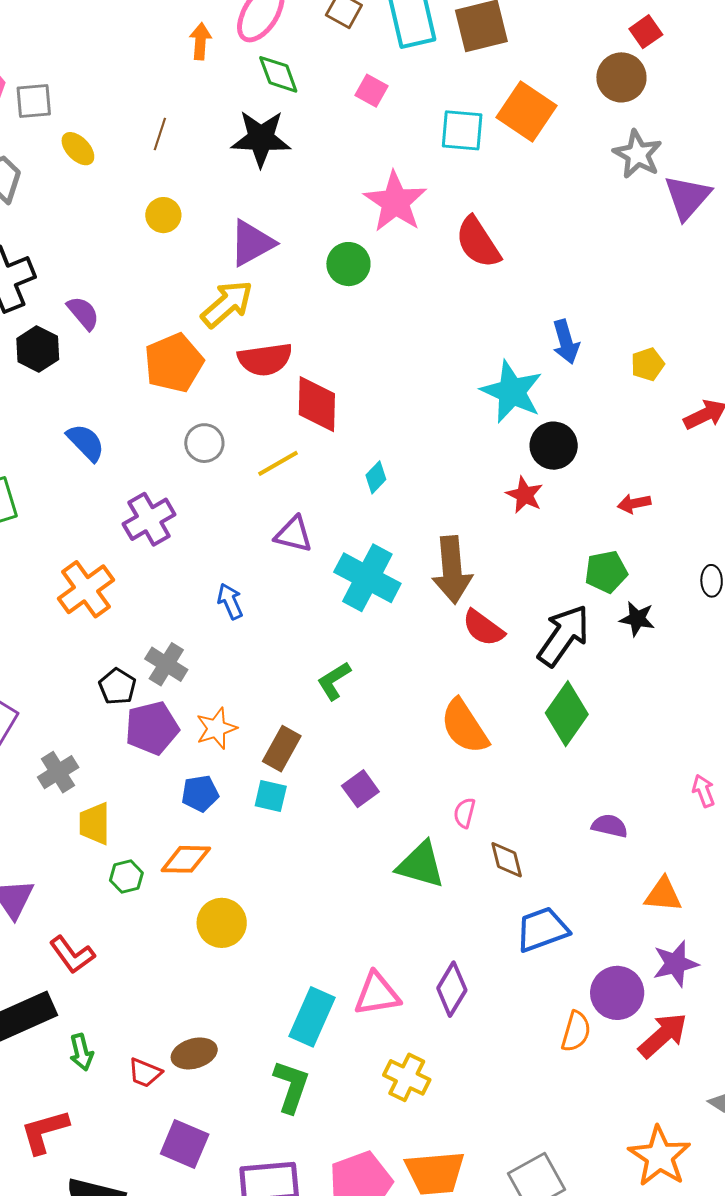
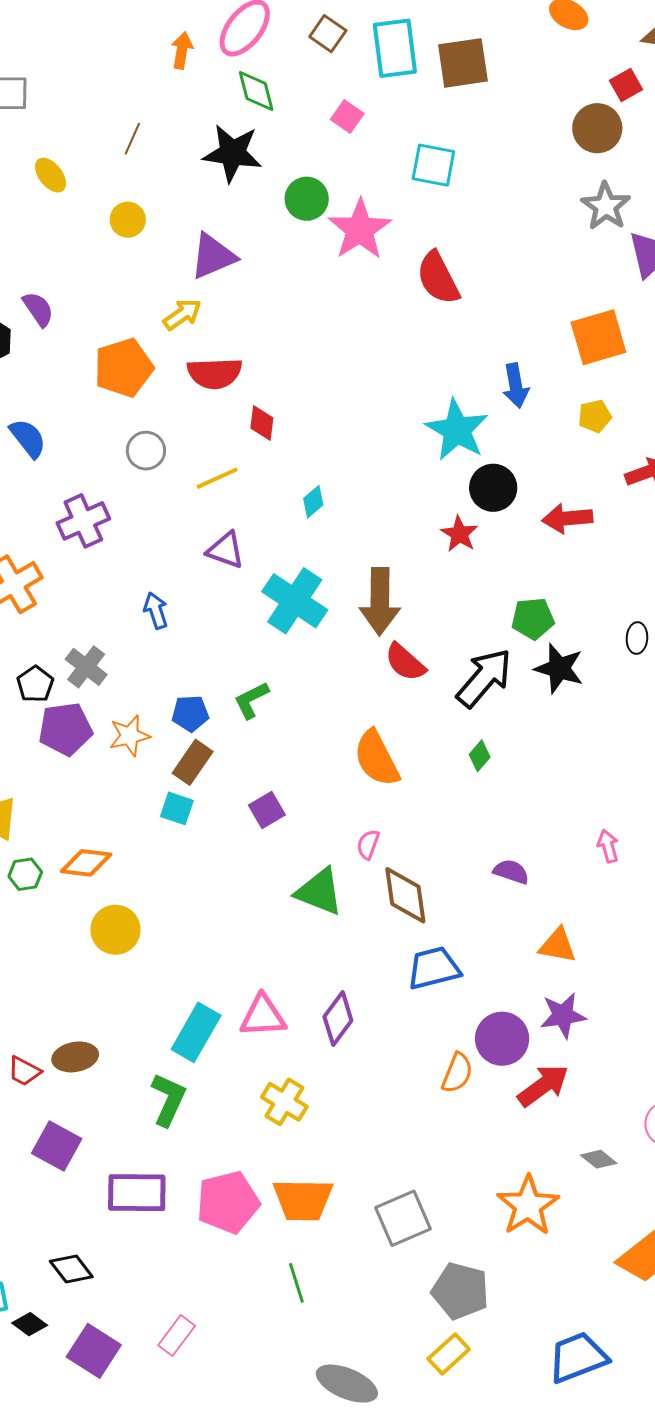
orange square: (527, 112) -> (598, 337), moved, turned 34
yellow ellipse: (78, 149) -> (51, 175), moved
green circle: (348, 264) -> (307, 199), moved
yellow arrow: (227, 304) -> (182, 314), size x0.7
red diamond: (317, 404) -> (262, 423), size x0.6
red arrow: (634, 503) -> (567, 518), moved, size x1.5
black star: (637, 619) -> (559, 668), size x1.4
green diamond: (567, 714) -> (480, 756), size x0.5
blue pentagon: (200, 793) -> (190, 713), moved
brown diamond: (507, 860) -> (405, 895), size x1.5

